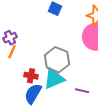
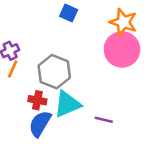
gray hexagon: (57, 60) -> (54, 72), moved

